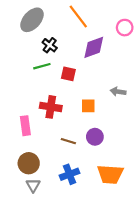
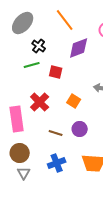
orange square: (88, 106) -> (74, 101), turned 32
red cross: (51, 107) -> (40, 102), turned 36
pink rectangle: (25, 126) -> (17, 119), size x1.4

